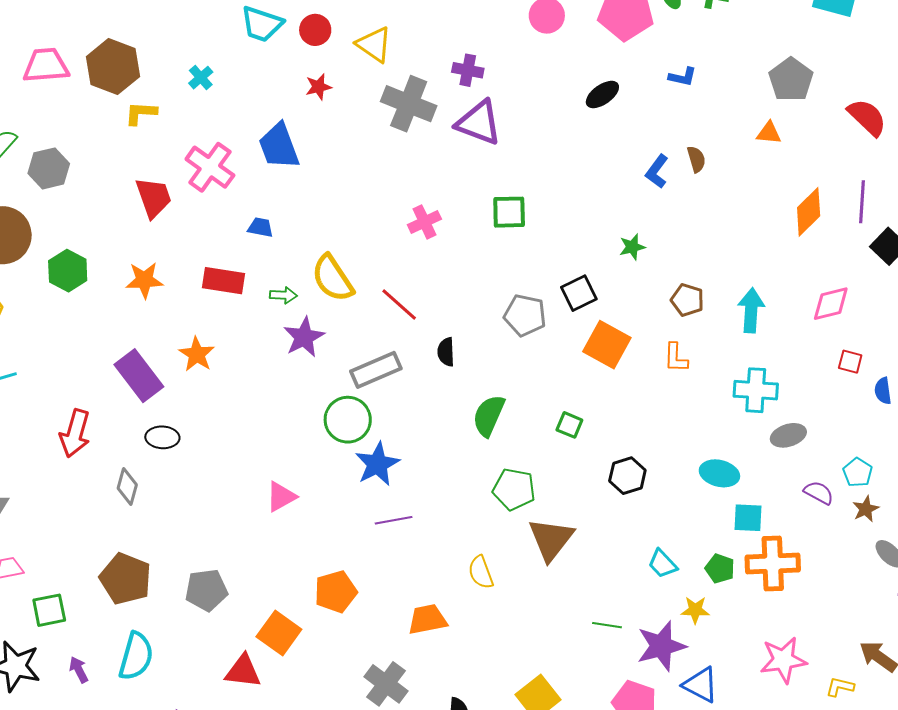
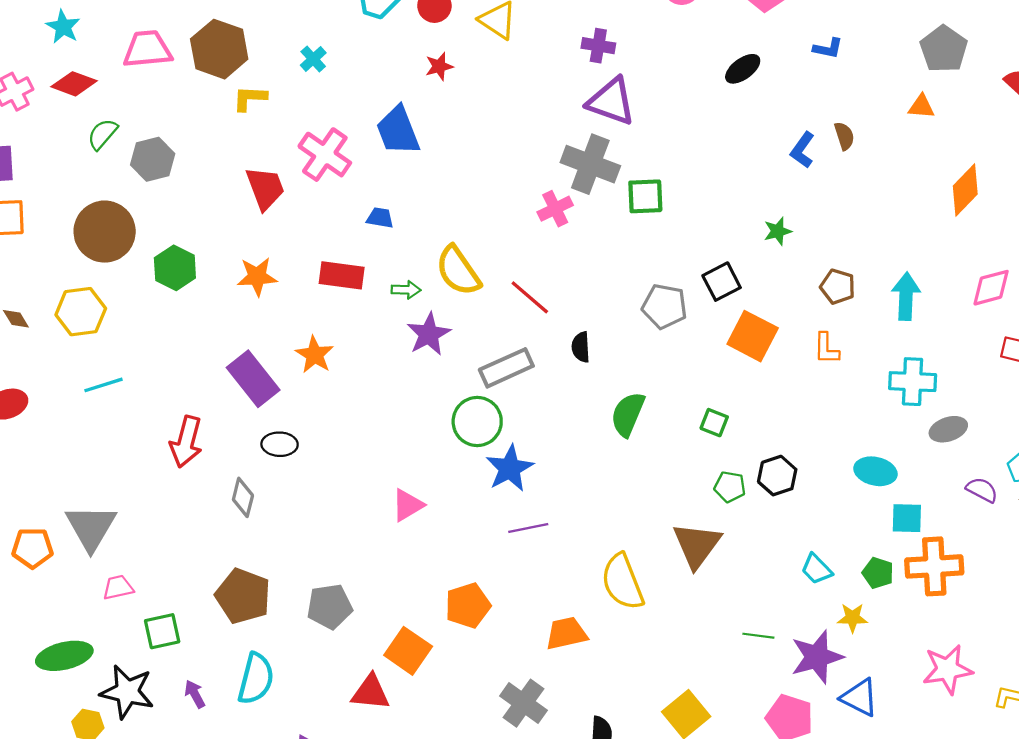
gray cross: (409, 104) -> (590, 164), moved
green pentagon: (514, 489) -> (730, 487), moved, size x0.7
yellow semicircle: (481, 572) -> (622, 582), size x1.6

